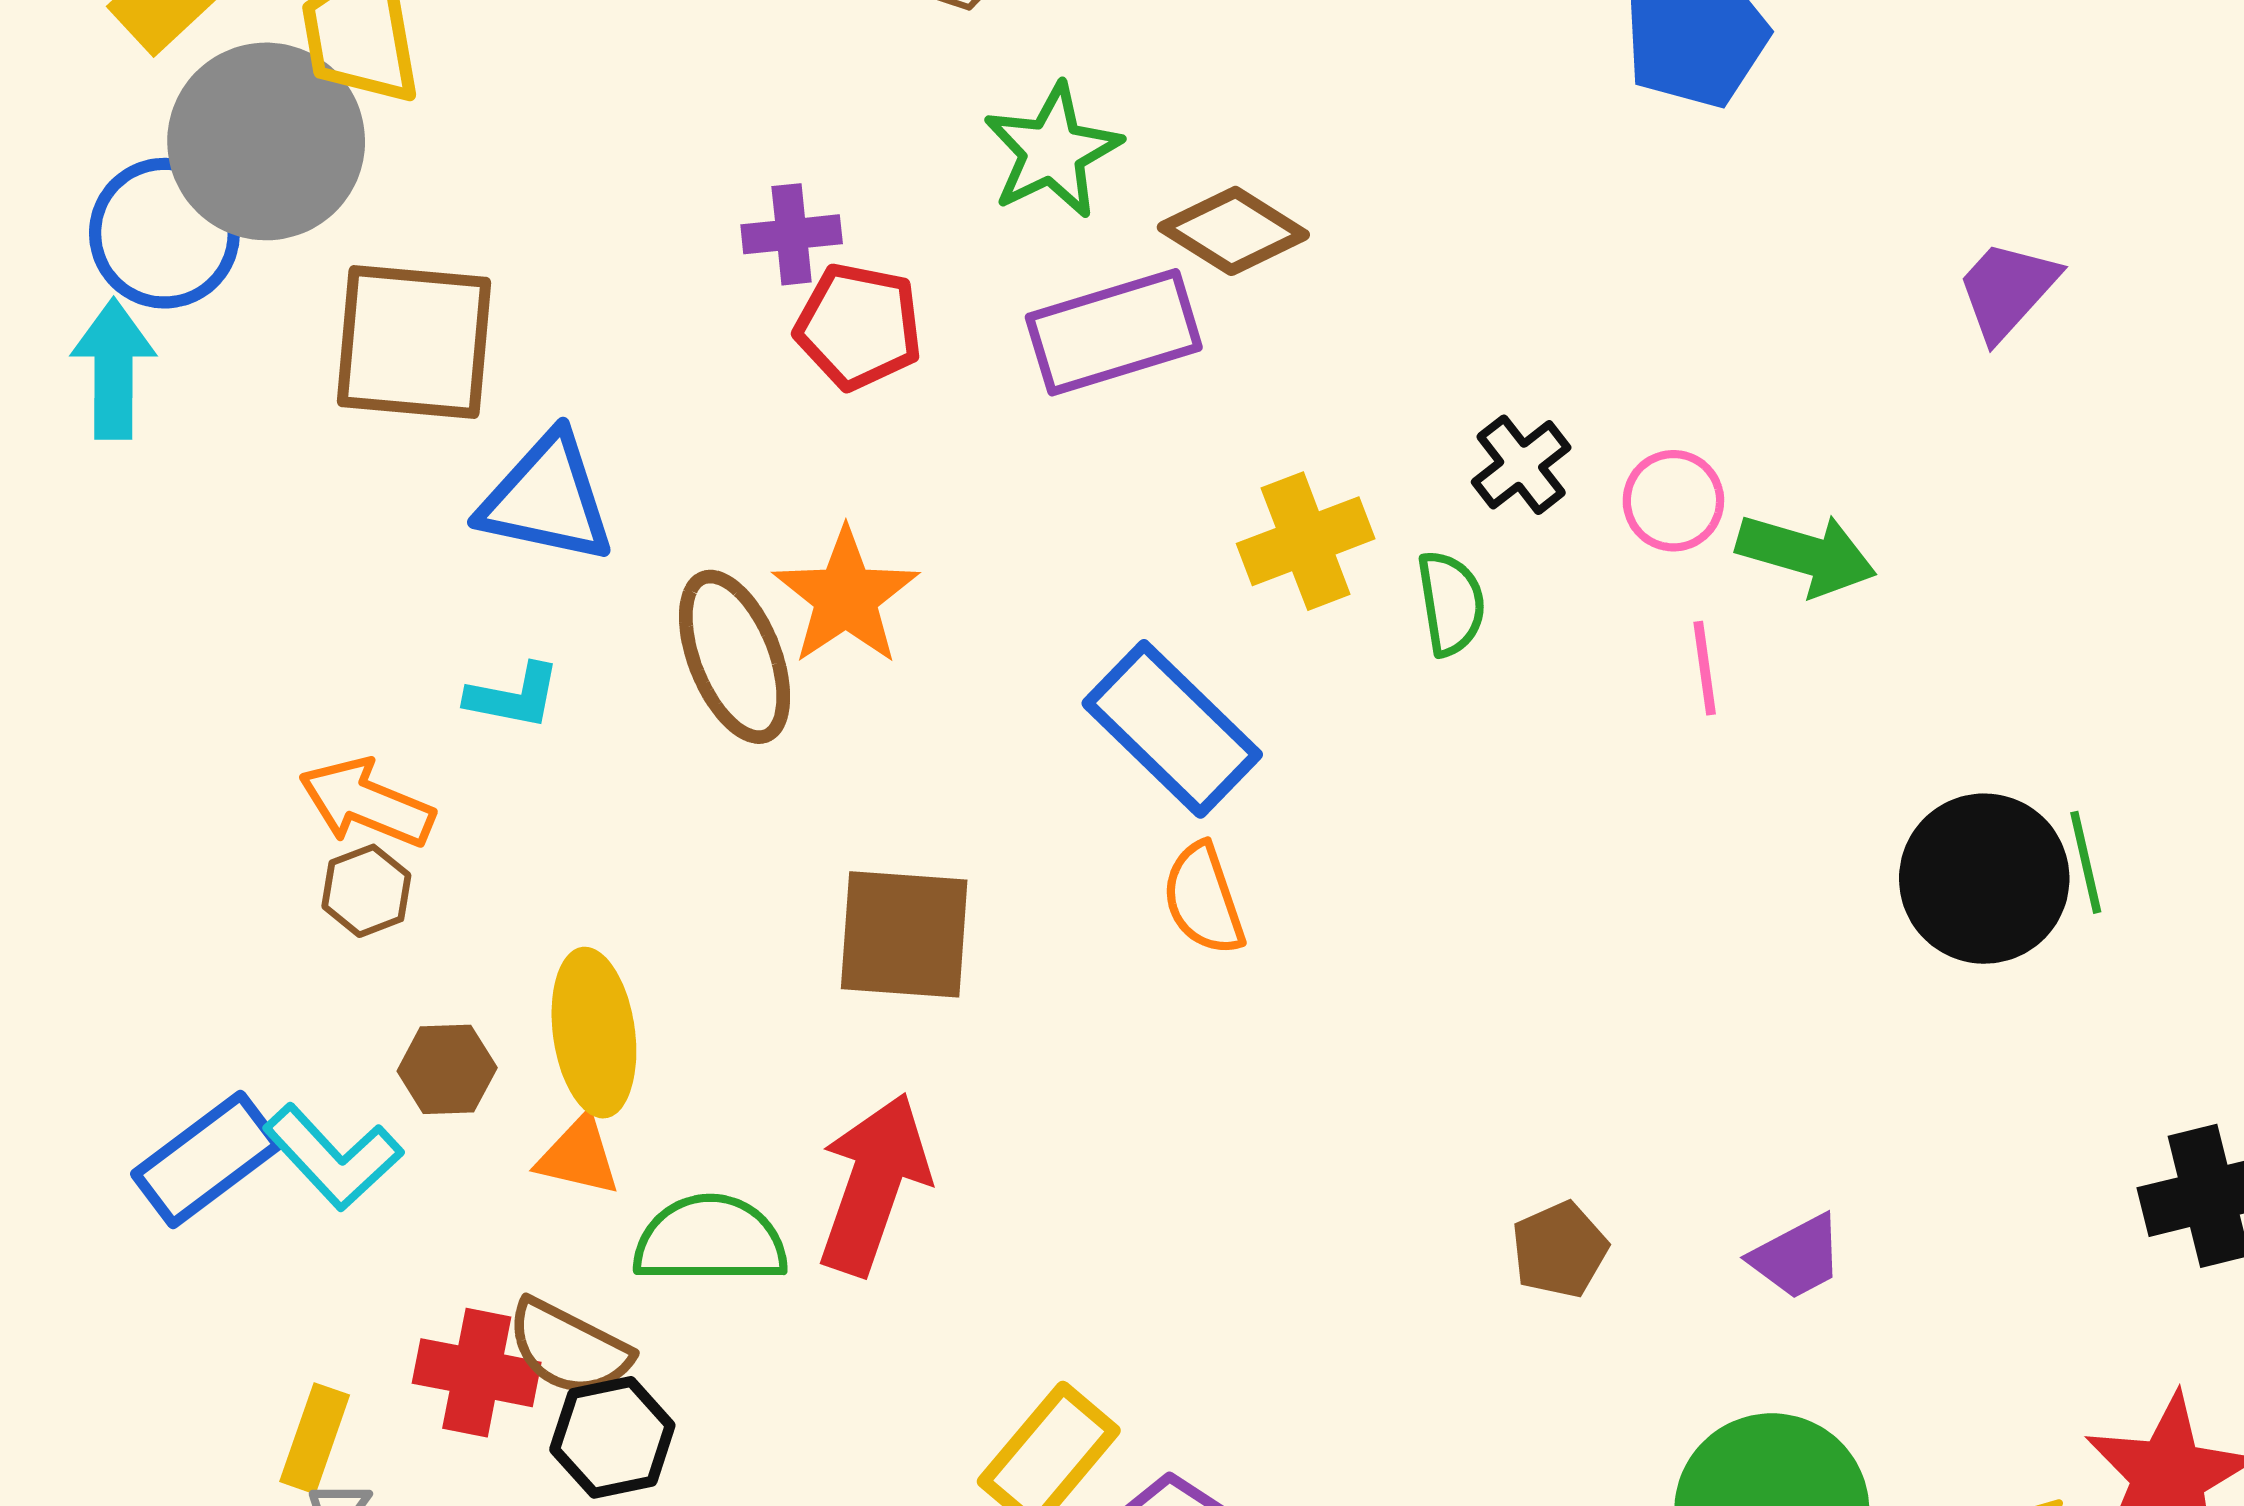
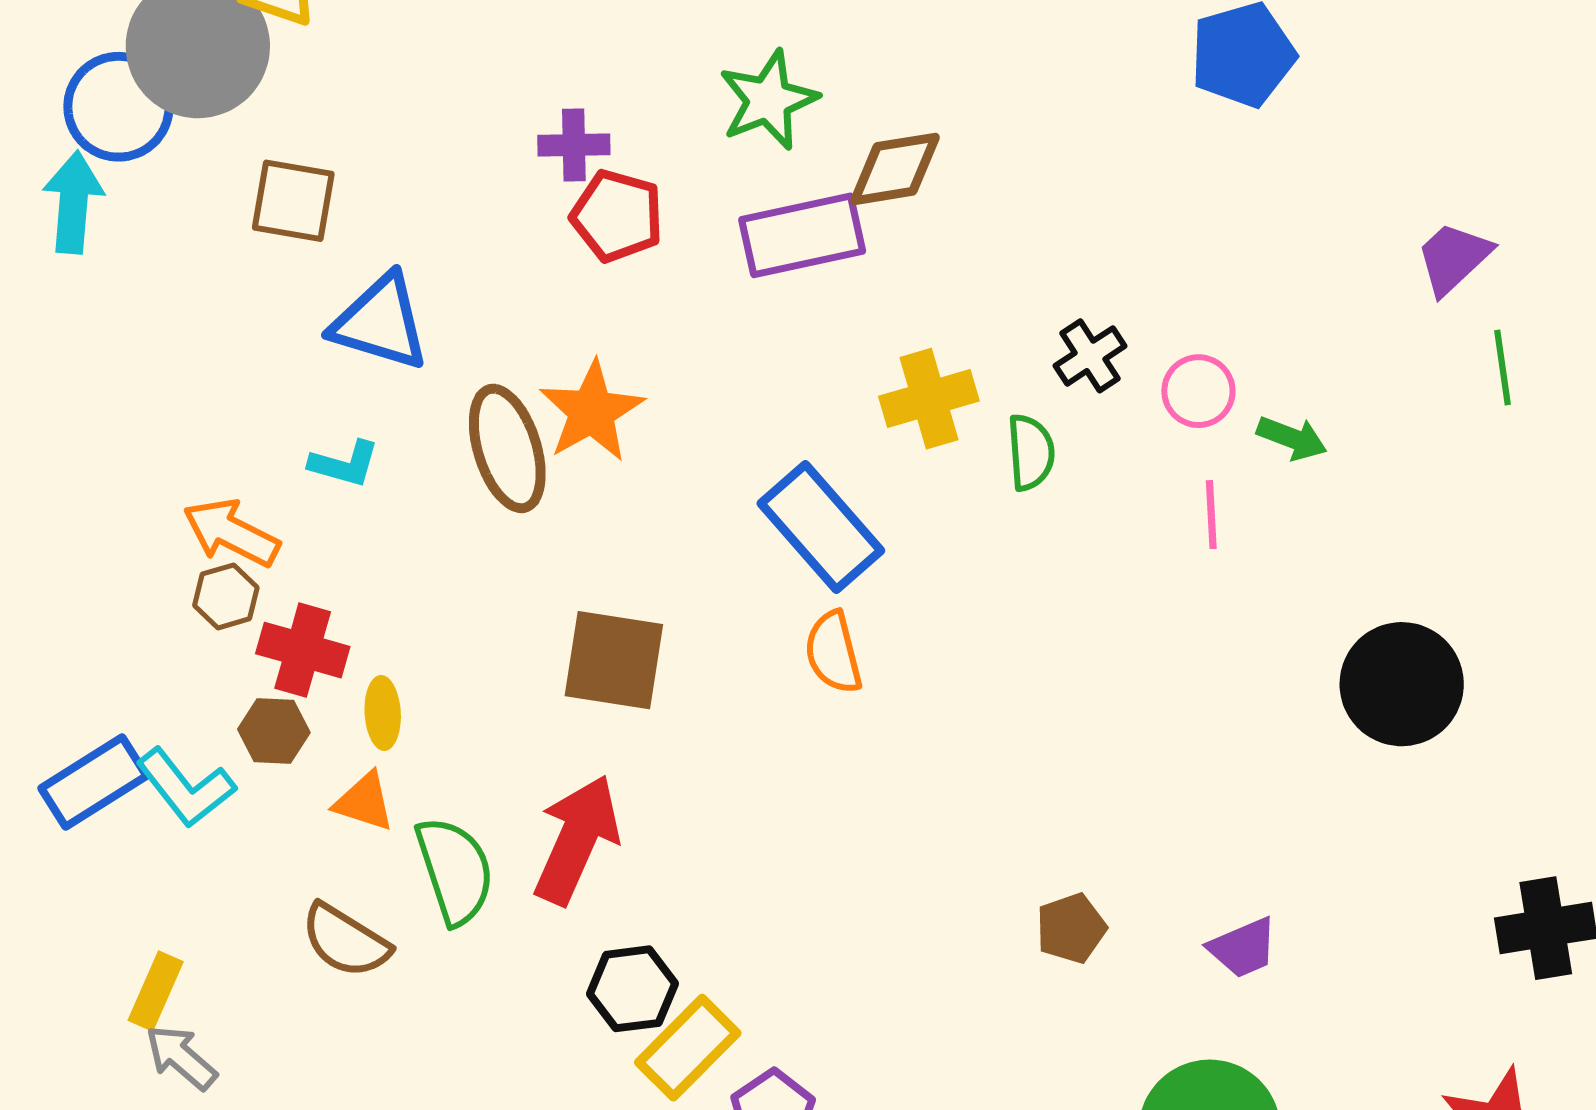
brown diamond: (1233, 231) -> (895, 169), turned -46
brown square: (414, 342) -> (293, 201), size x0.7
green arrow: (1806, 554) -> (1292, 438), size x0.7
green line: (2086, 862) -> (1503, 367), moved
yellow ellipse: (594, 1033) -> (383, 713), size x0.6
green semicircle: (710, 1240) -> (455, 871), turned 67
red cross: (477, 1373) -> (303, 650), moved
black hexagon: (612, 1437) -> (632, 989), moved

